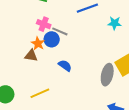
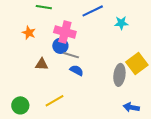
pink cross: (44, 24) -> (65, 32), moved, size x1.5
gray line: (60, 31) -> (71, 55), moved
orange star: (38, 43) -> (29, 33), moved

